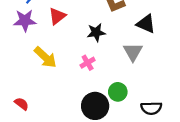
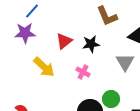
red triangle: (57, 16) -> (64, 41), moved
pink cross: (88, 63) -> (83, 72), turned -32

